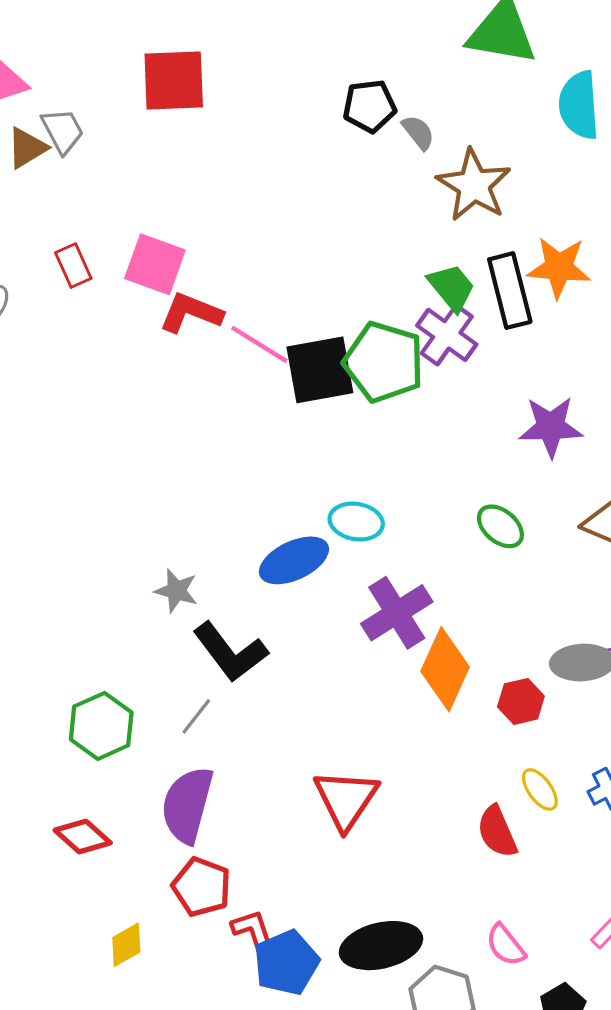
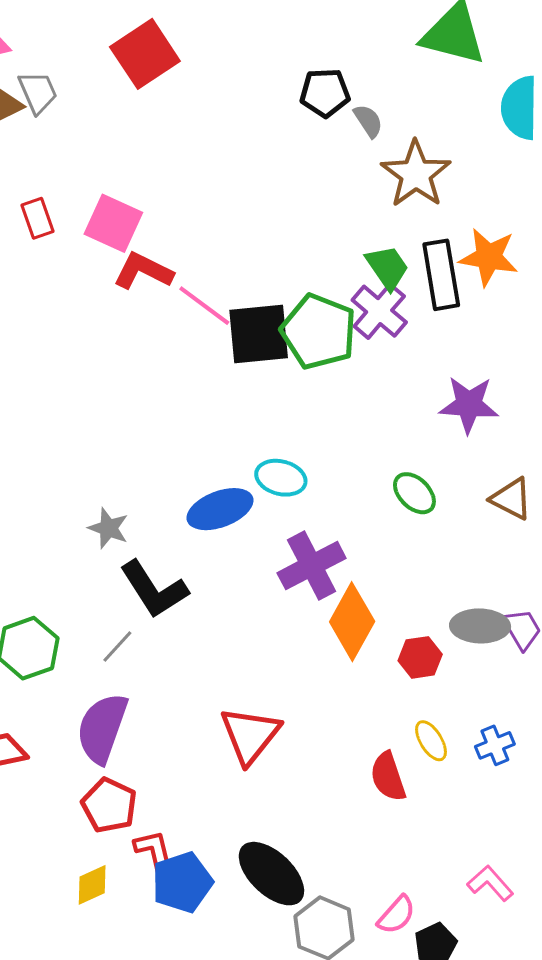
red square: (174, 81) -> (145, 54), turned -36
yellow diamond: (126, 945) -> (92, 885), moved
pink semicircle: (506, 945) -> (396, 915), moved, turned -105
black ellipse: (381, 946) -> (271, 874), turned 52

